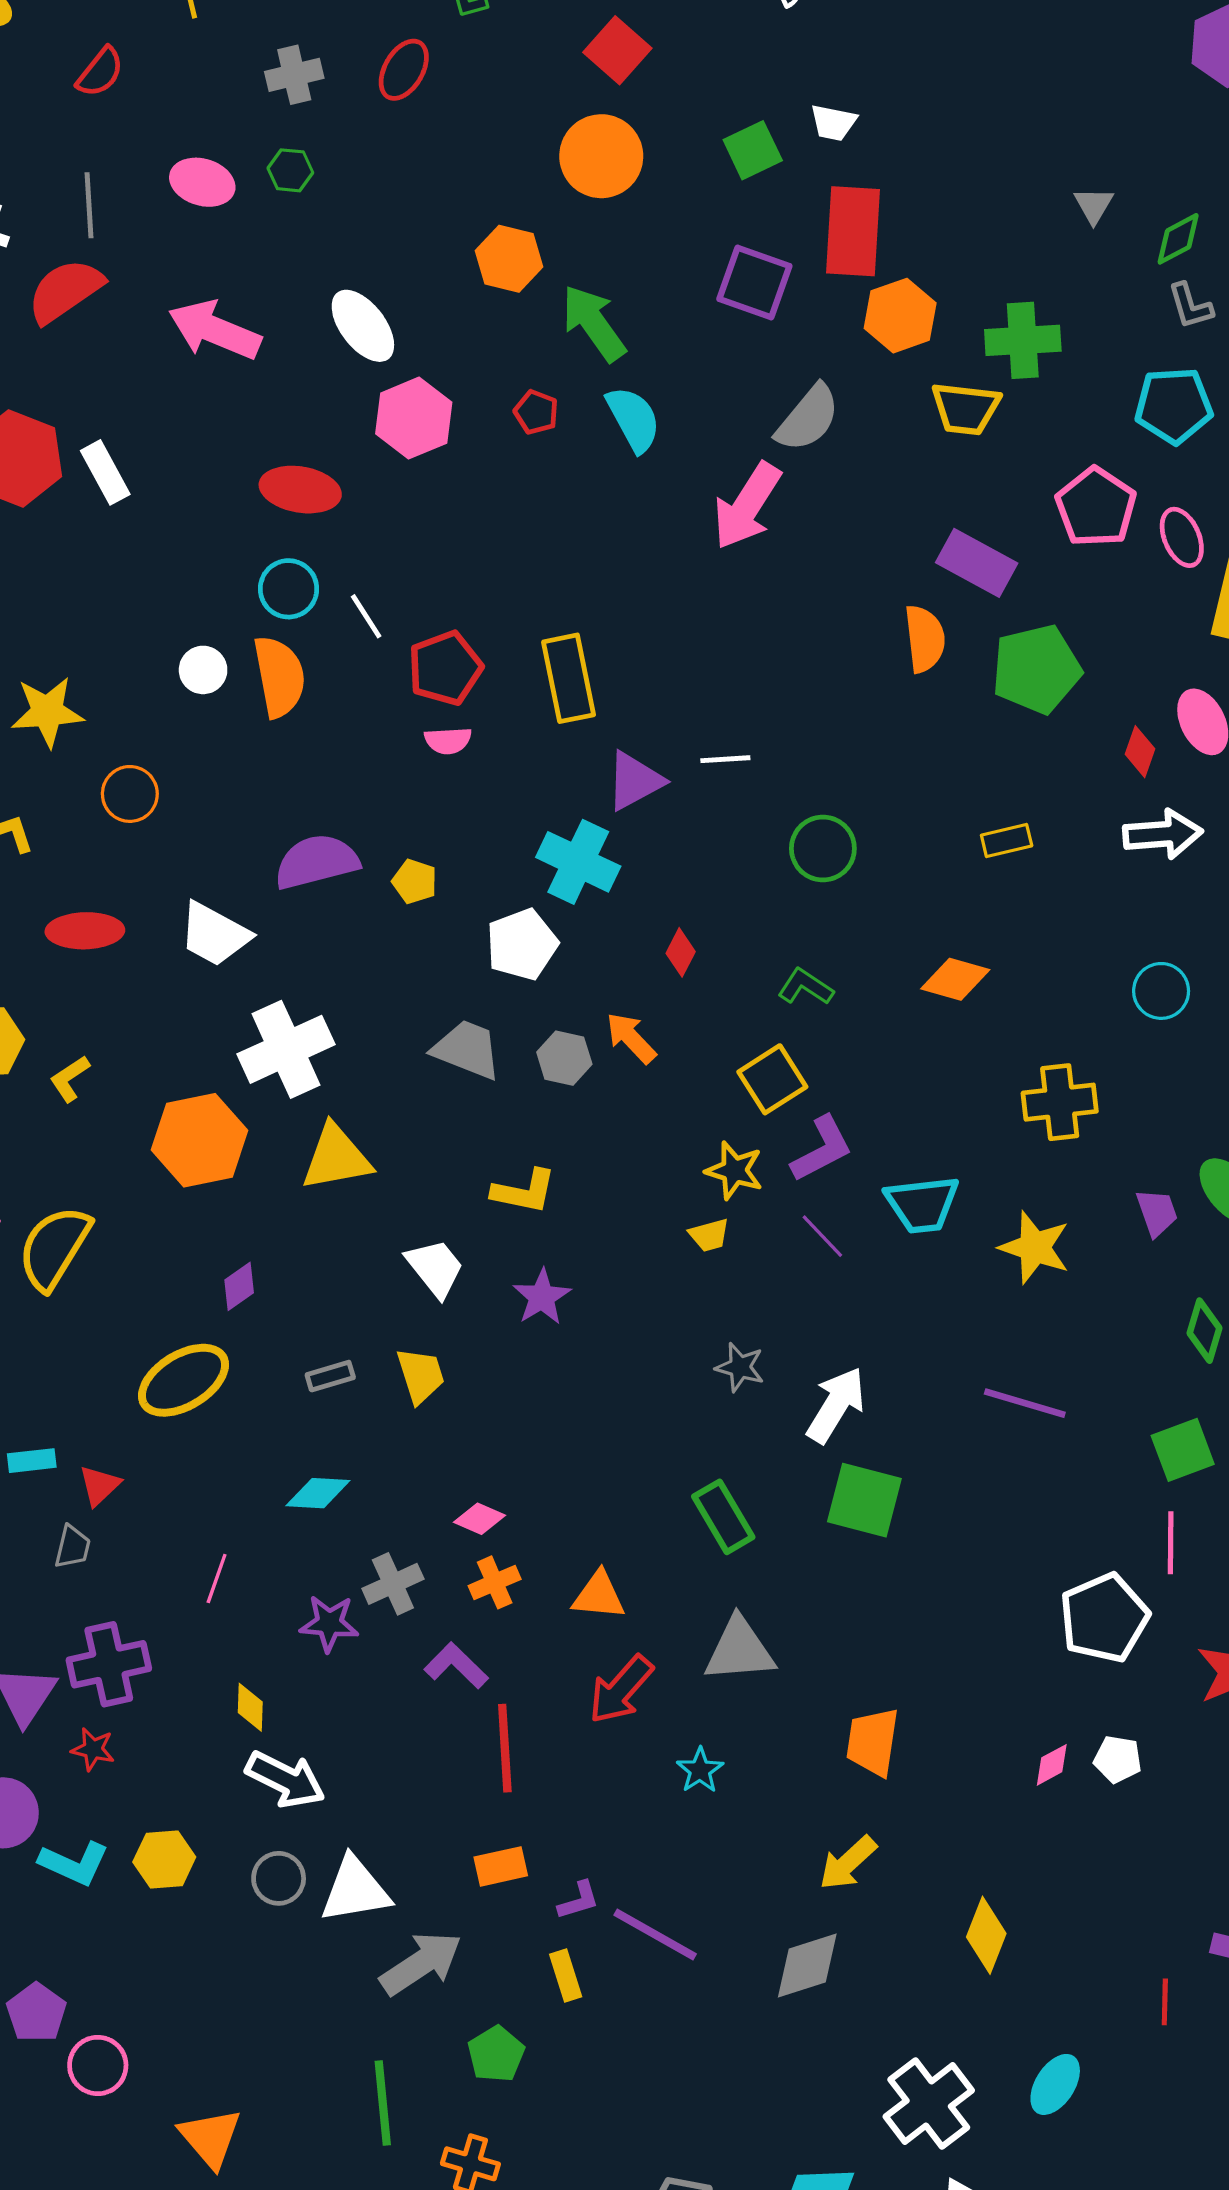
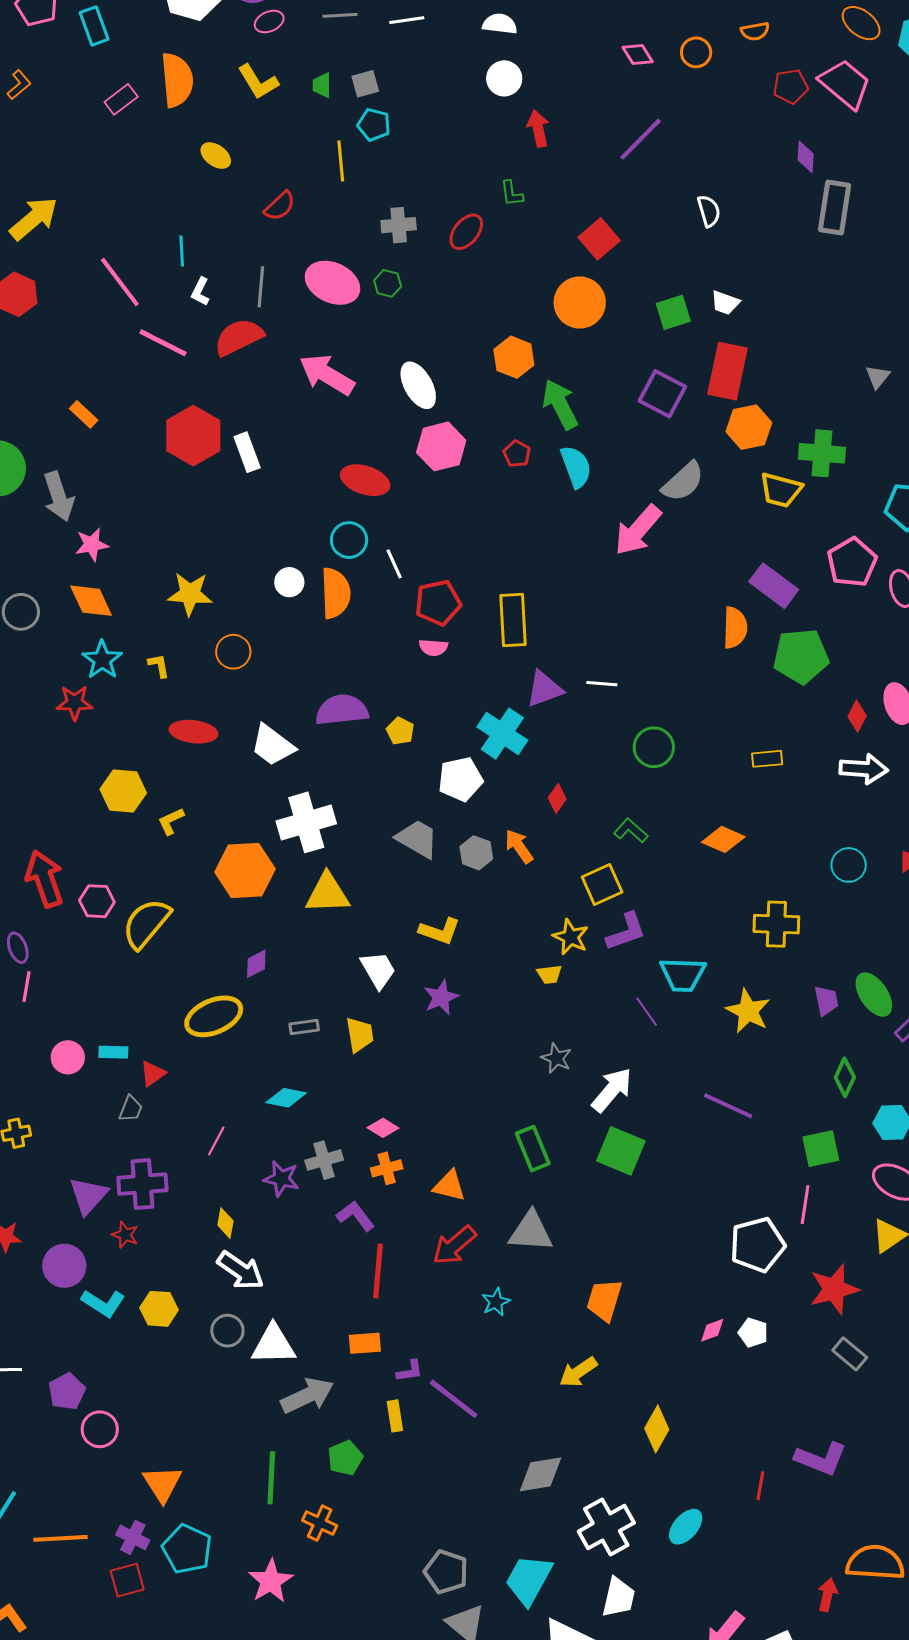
pink ellipse: (202, 182) -> (333, 283), size x1.4
purple line: (822, 1236) -> (647, 1012), moved
gray diamond: (807, 1966) -> (541, 1474), moved

